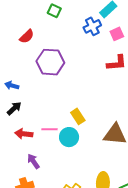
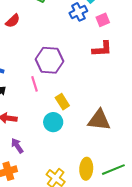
purple hexagon: (50, 62) -> (49, 60), moved
pink line: (50, 129) -> (34, 84), moved, turned 70

